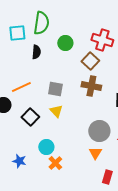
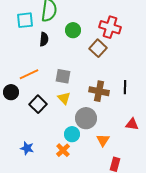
brown cross: (91, 86) -> (99, 91), moved
gray circle: (99, 131) -> (86, 118), moved
cyan circle: (46, 147) -> (72, 134), moved

